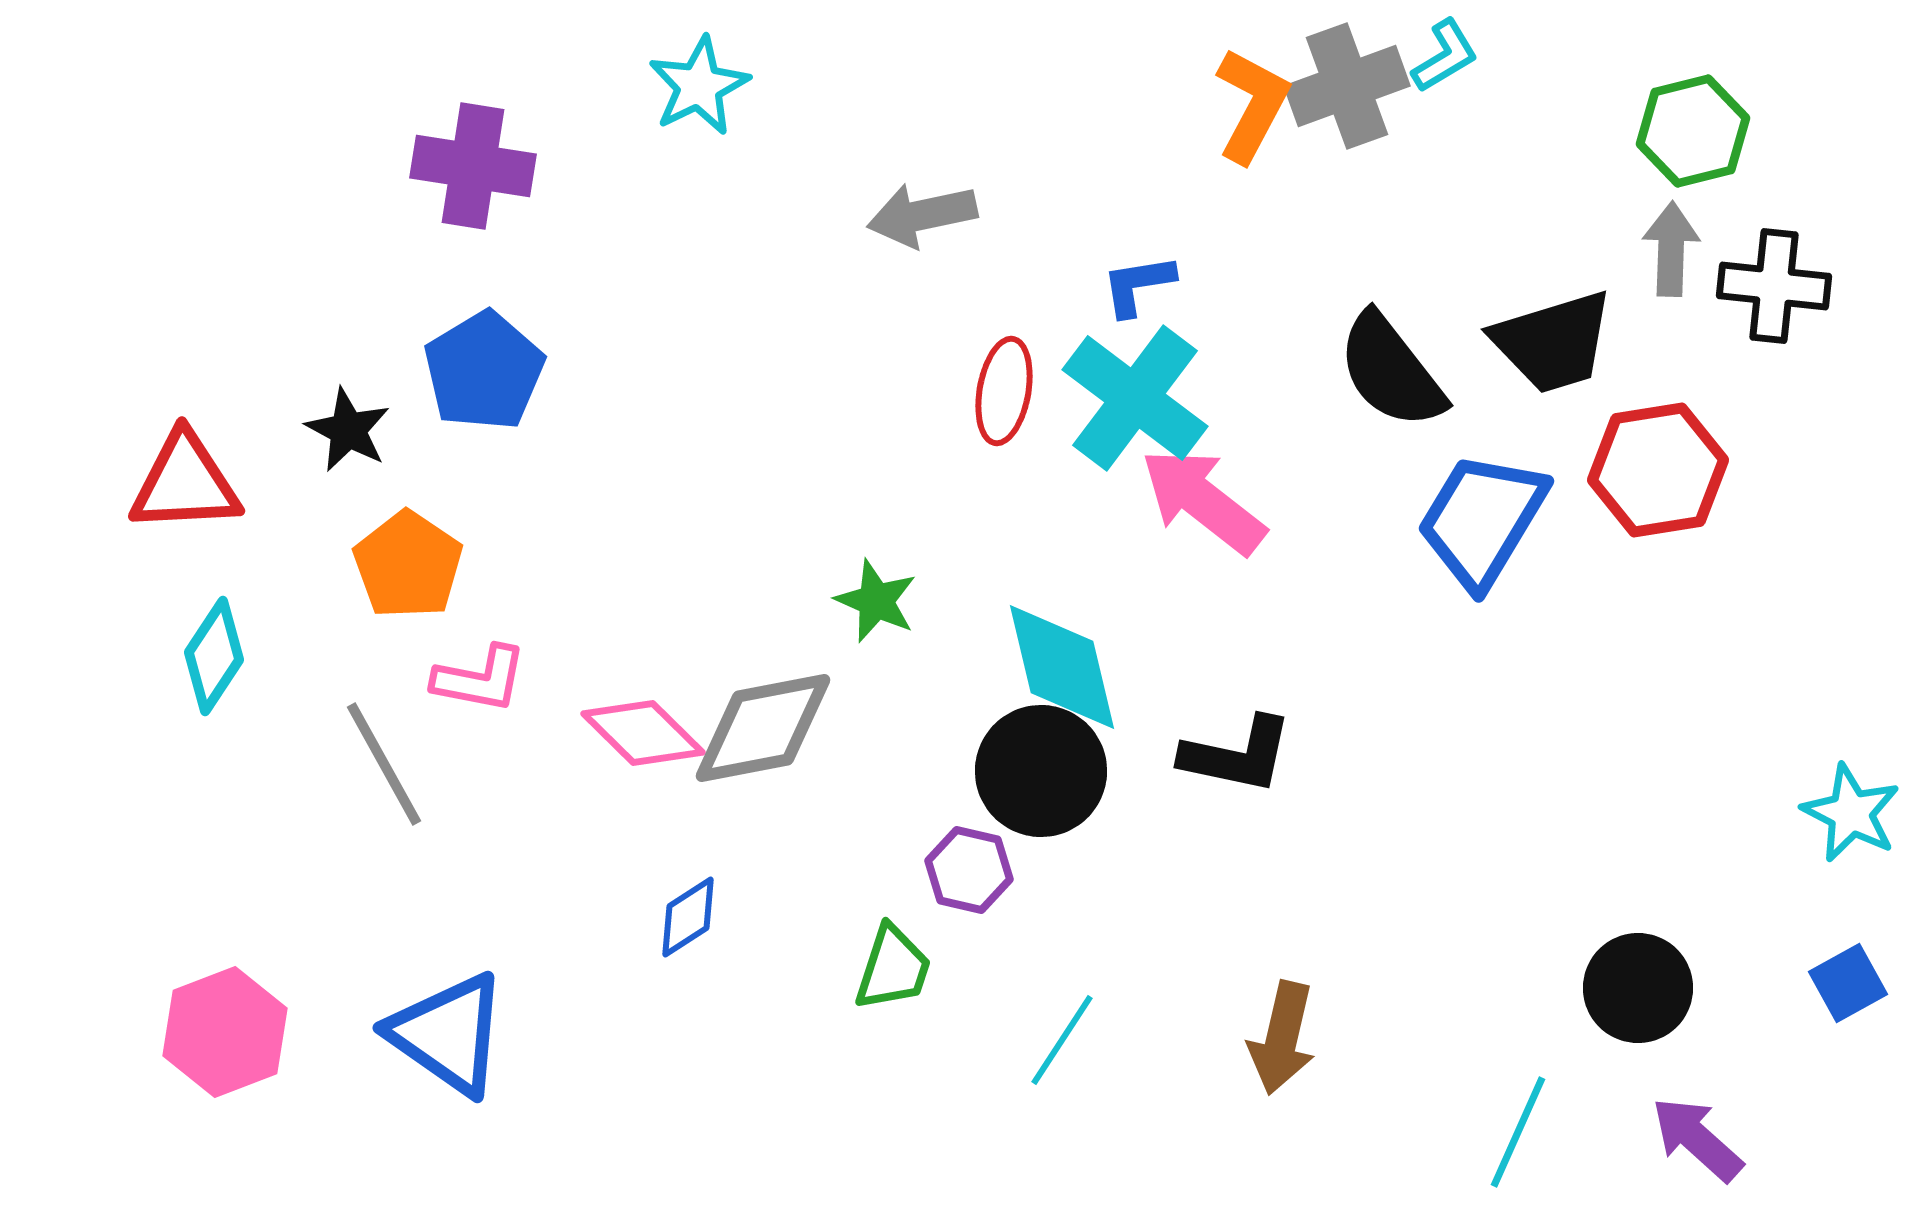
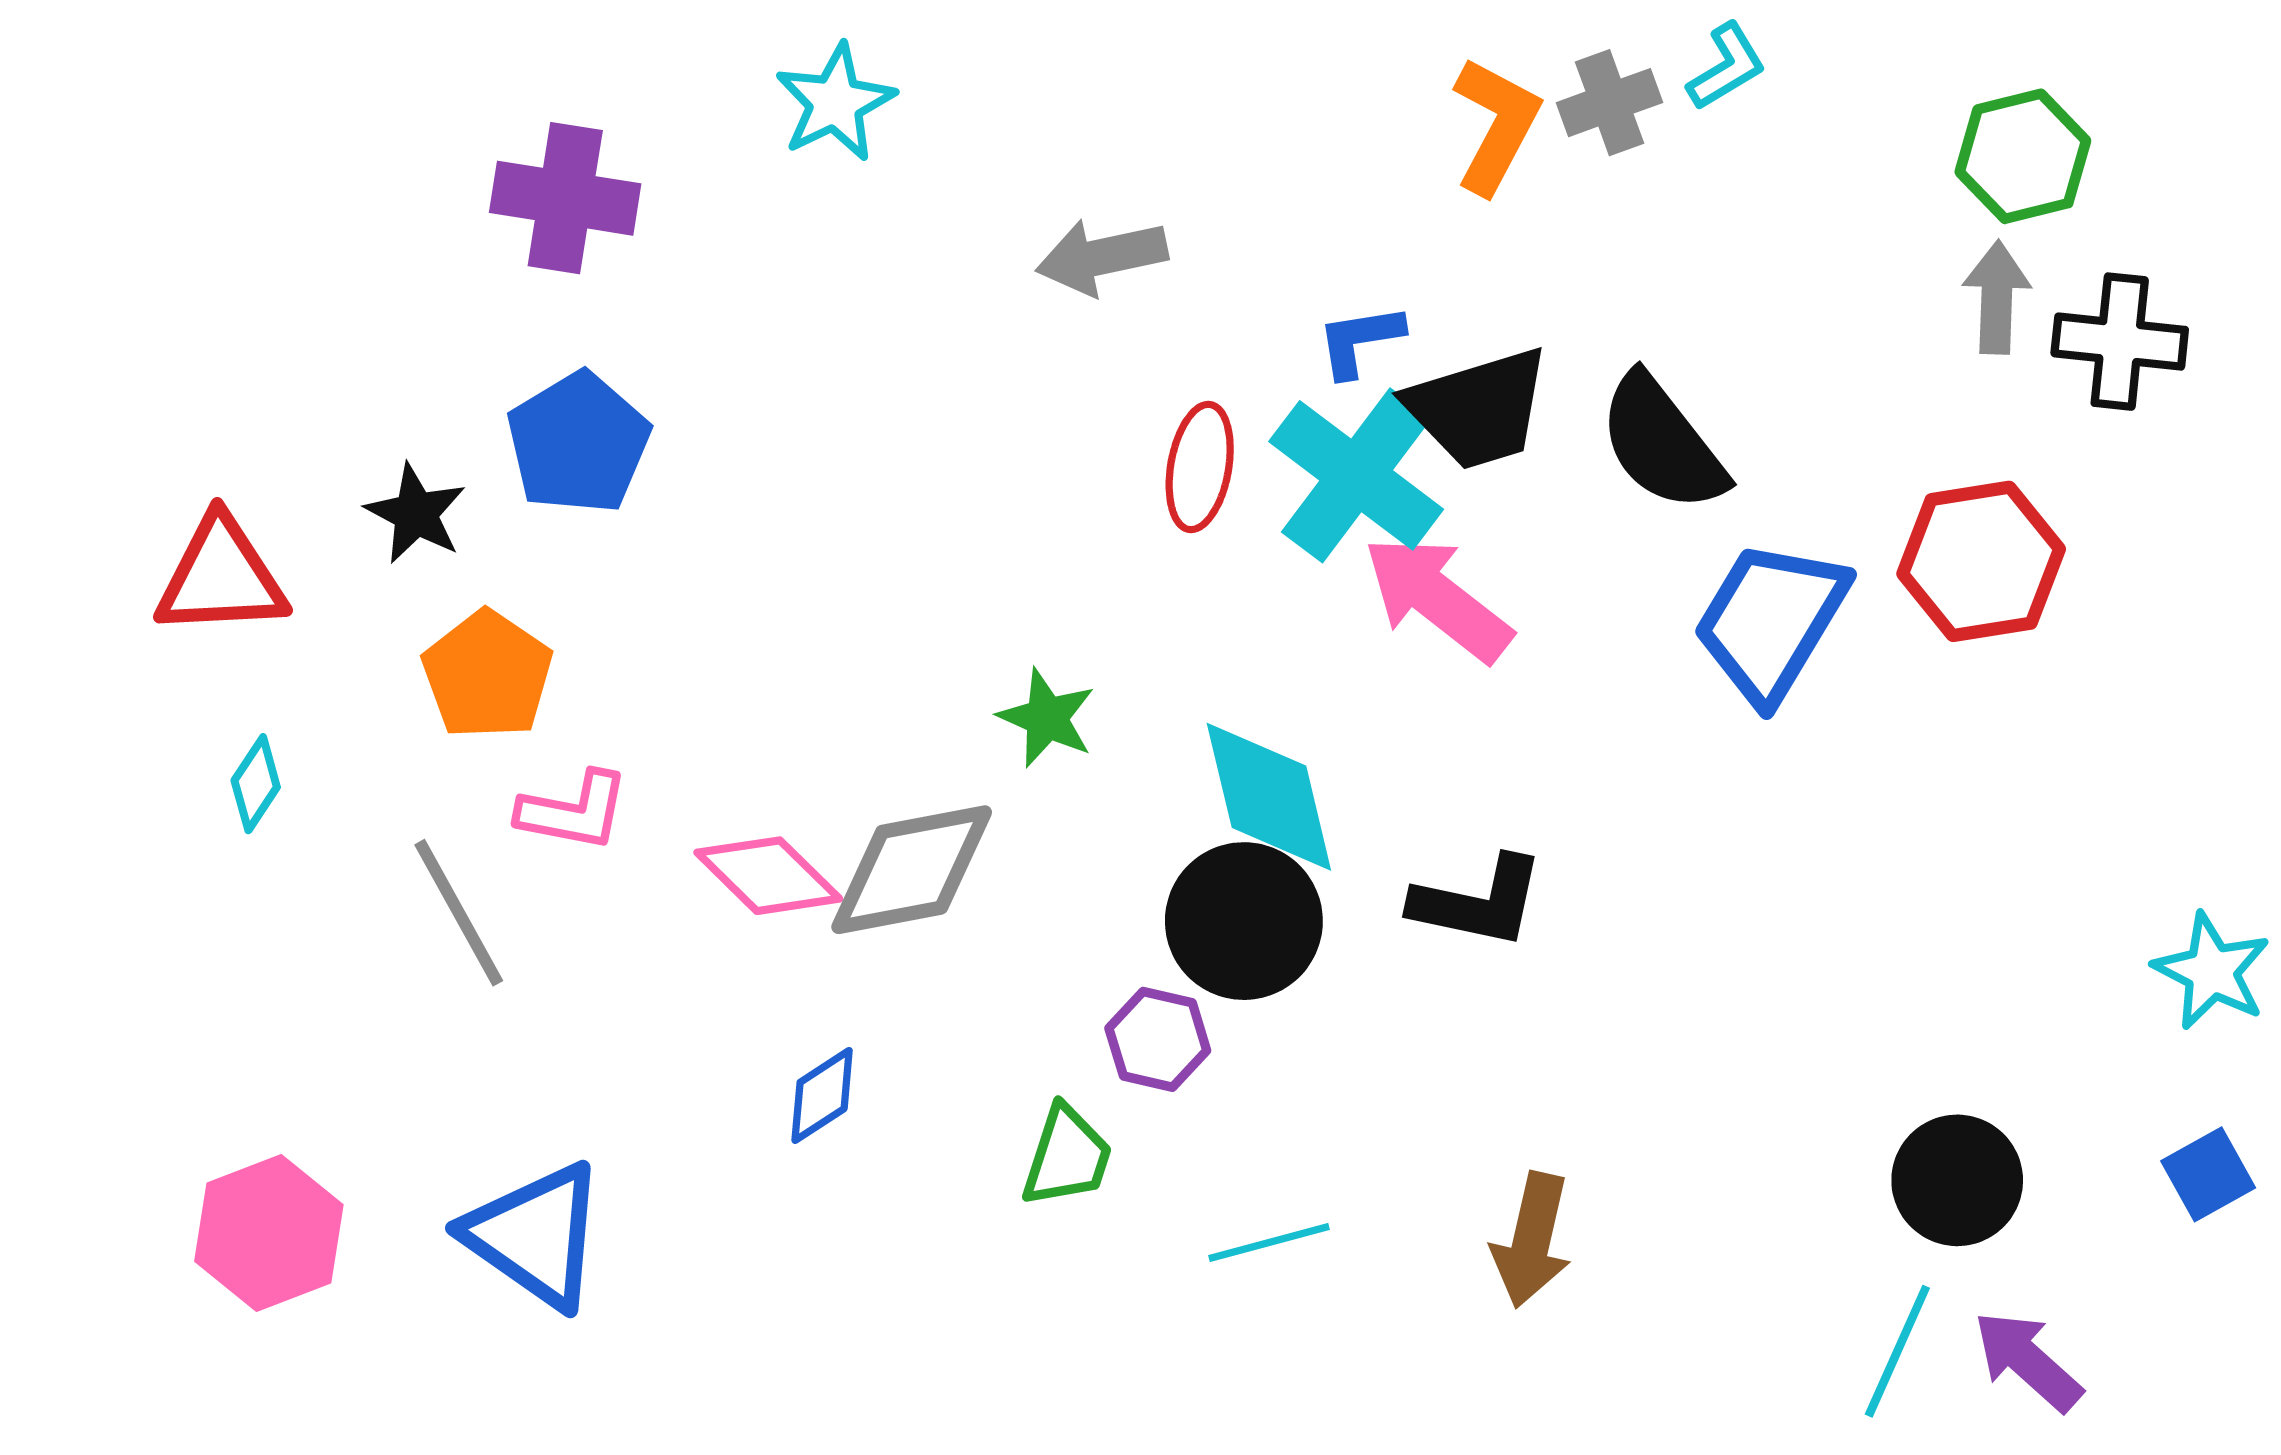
gray cross: (1347, 86) -> (1609, 103), size x0.7
black trapezoid: (1553, 342) -> (1478, 408), moved
cyan diamond: (214, 656) -> (256, 784), size x0.7
cyan line: (1062, 1040) -> (1269, 1243), turned 42
cyan line: (1518, 1132) -> (1897, 1351), moved

